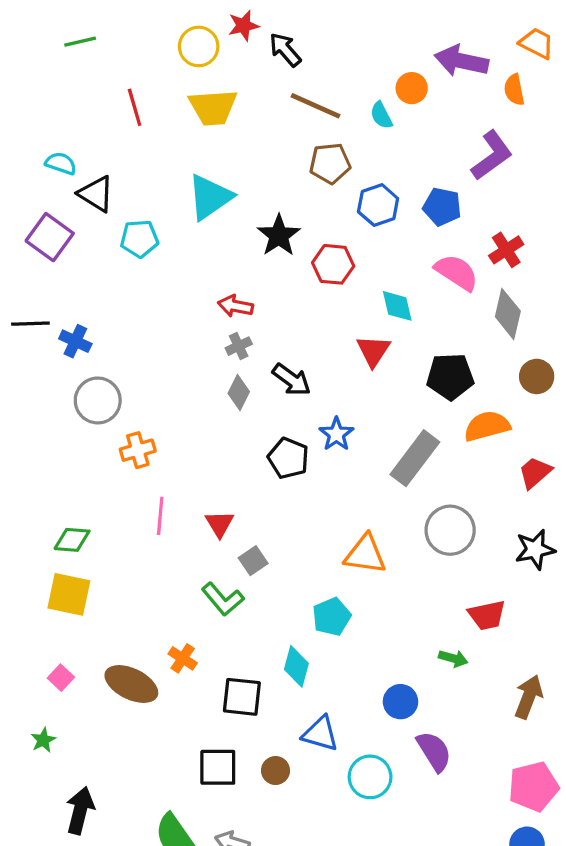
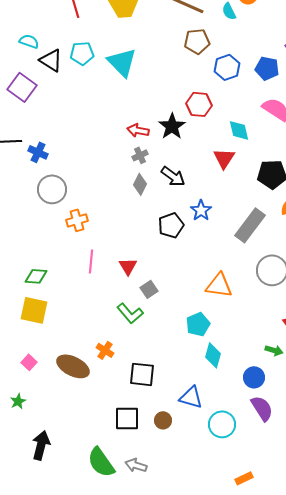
cyan triangle: (210, 197) -> (122, 62), turned -40
black star: (279, 235) -> (172, 126), moved
cyan pentagon: (139, 239) -> (82, 53), moved
black pentagon: (288, 458) -> (171, 225), turned 30
cyan diamond: (296, 666) -> (213, 355), moved
blue circle: (400, 702) -> (254, 377), moved

